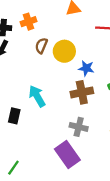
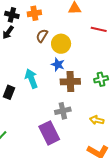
blue star: (86, 68) -> (58, 64), moved
gray cross: (79, 127) -> (63, 111), turned -35

